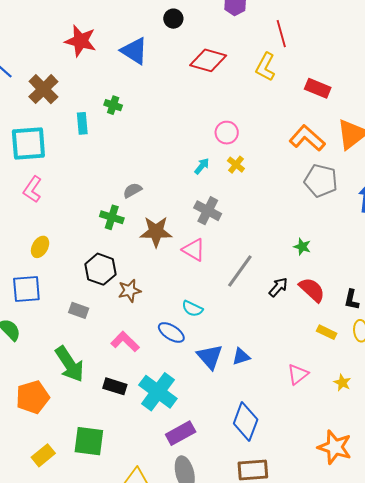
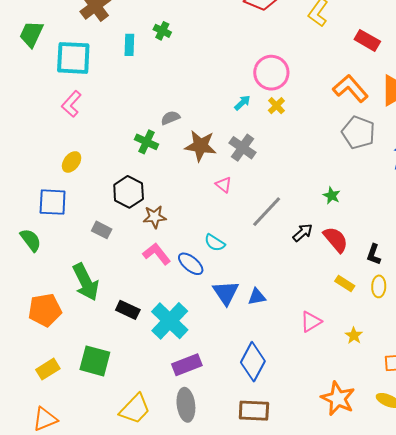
pink circle: (227, 133) -> (271, 73), size x1.5
brown star: (156, 232) -> (200, 146), moved
pink triangle: (194, 250) -> (224, 185), size x0.7
pink L-shape: (125, 342) -> (157, 254), moved

